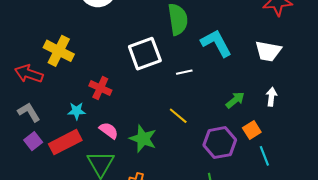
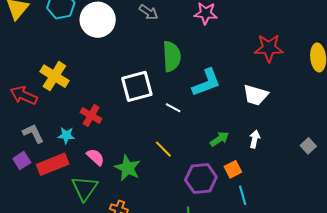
cyan L-shape: (216, 43) -> (206, 83), turned 92
white line: (184, 72) -> (173, 108), turned 35
gray L-shape: (29, 112) -> (33, 133), moved

